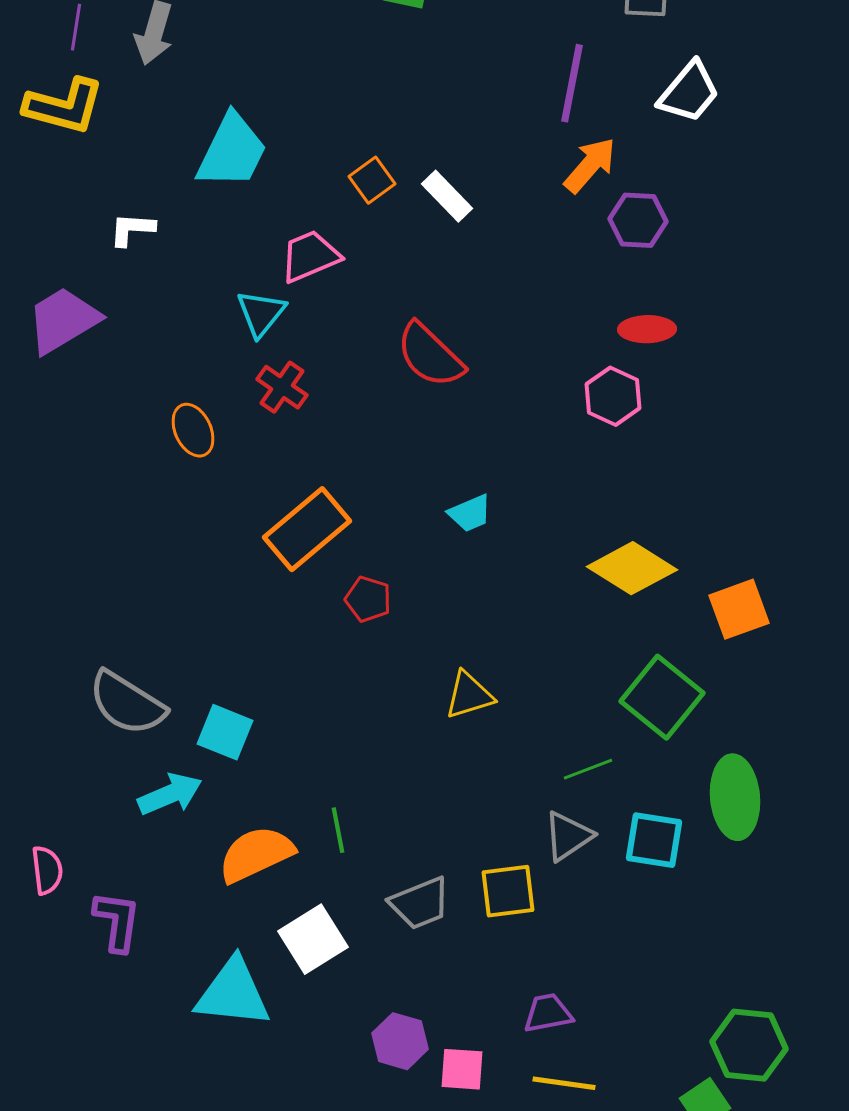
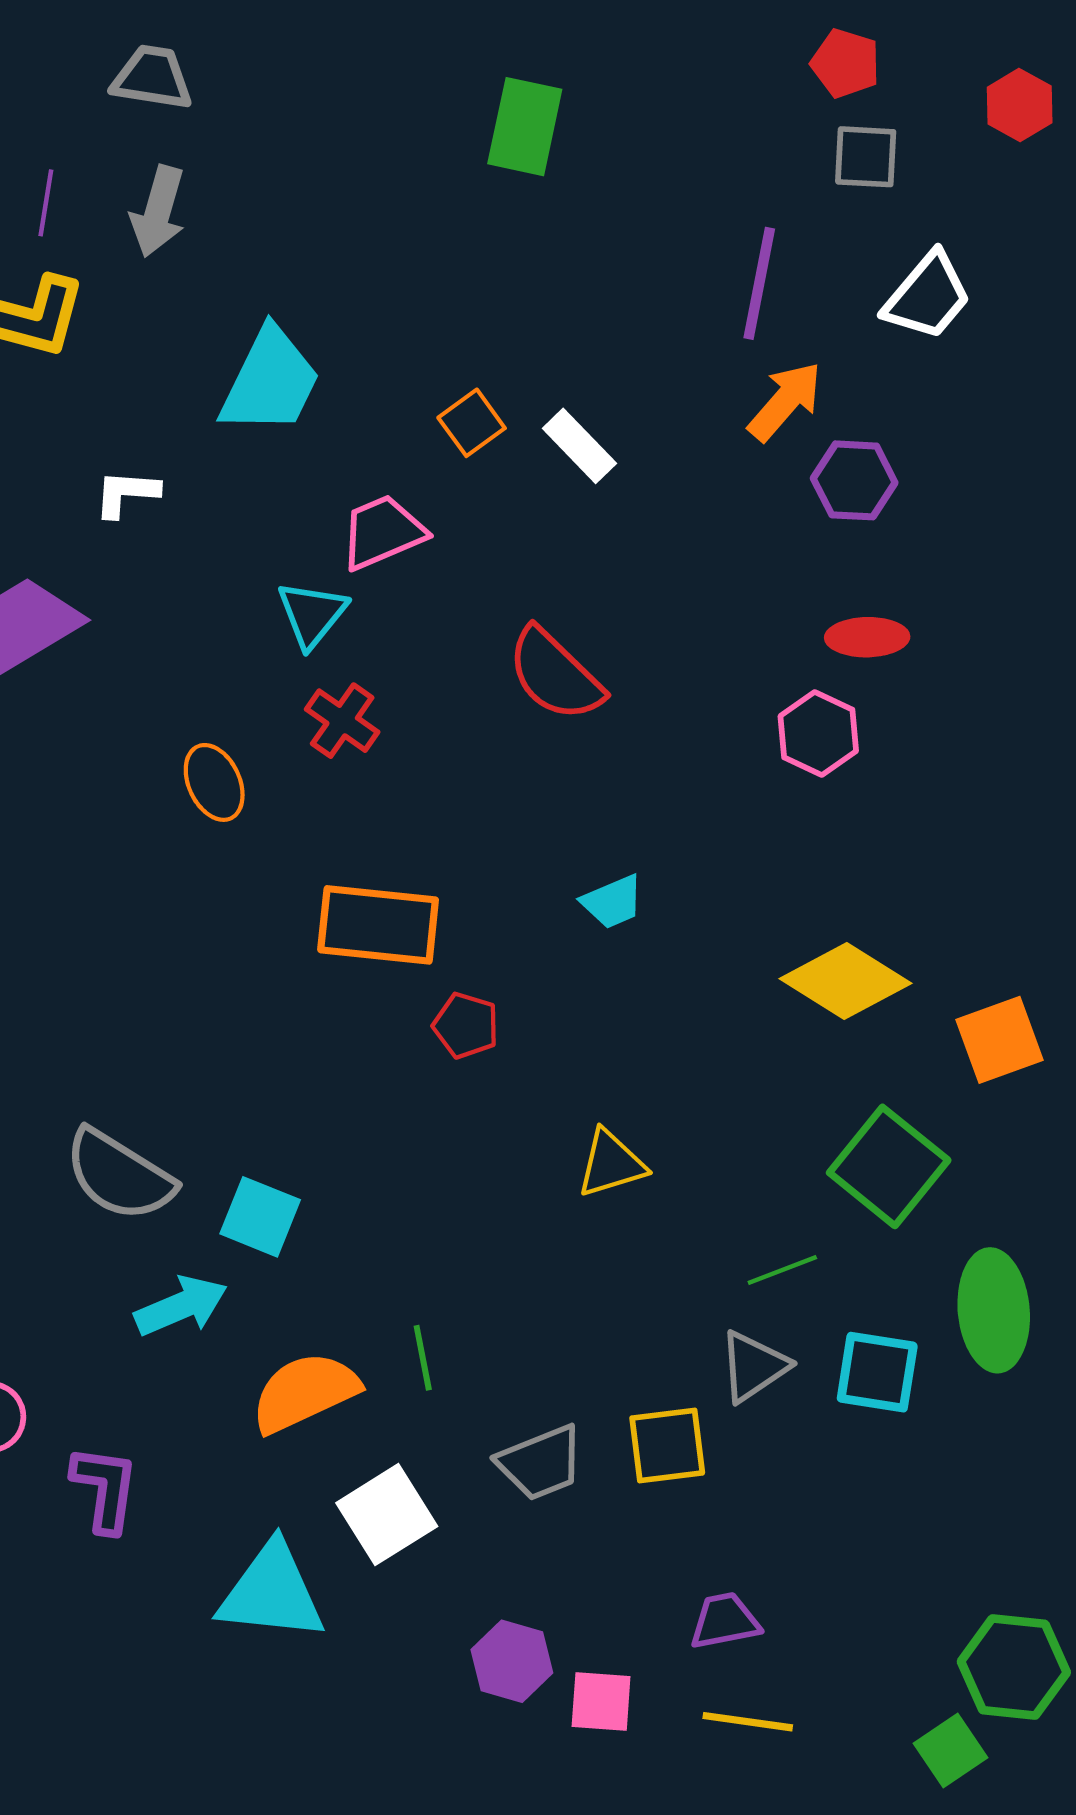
orange rectangle: (307, 529) -> (378, 925), turned 46

